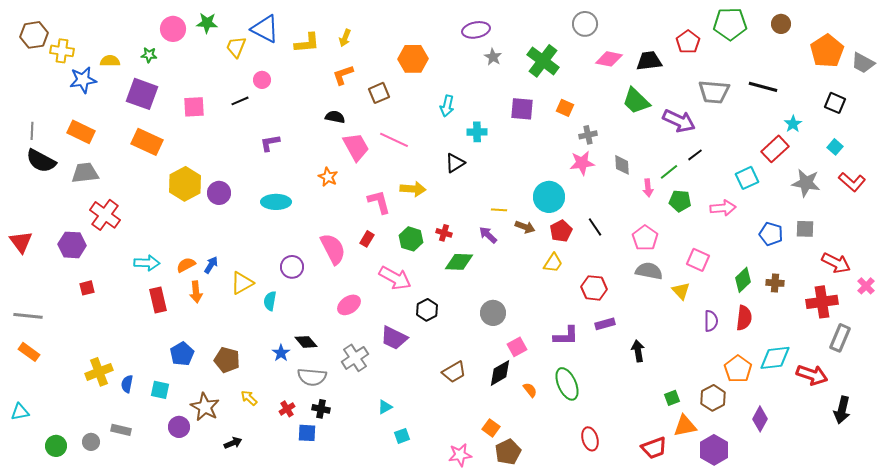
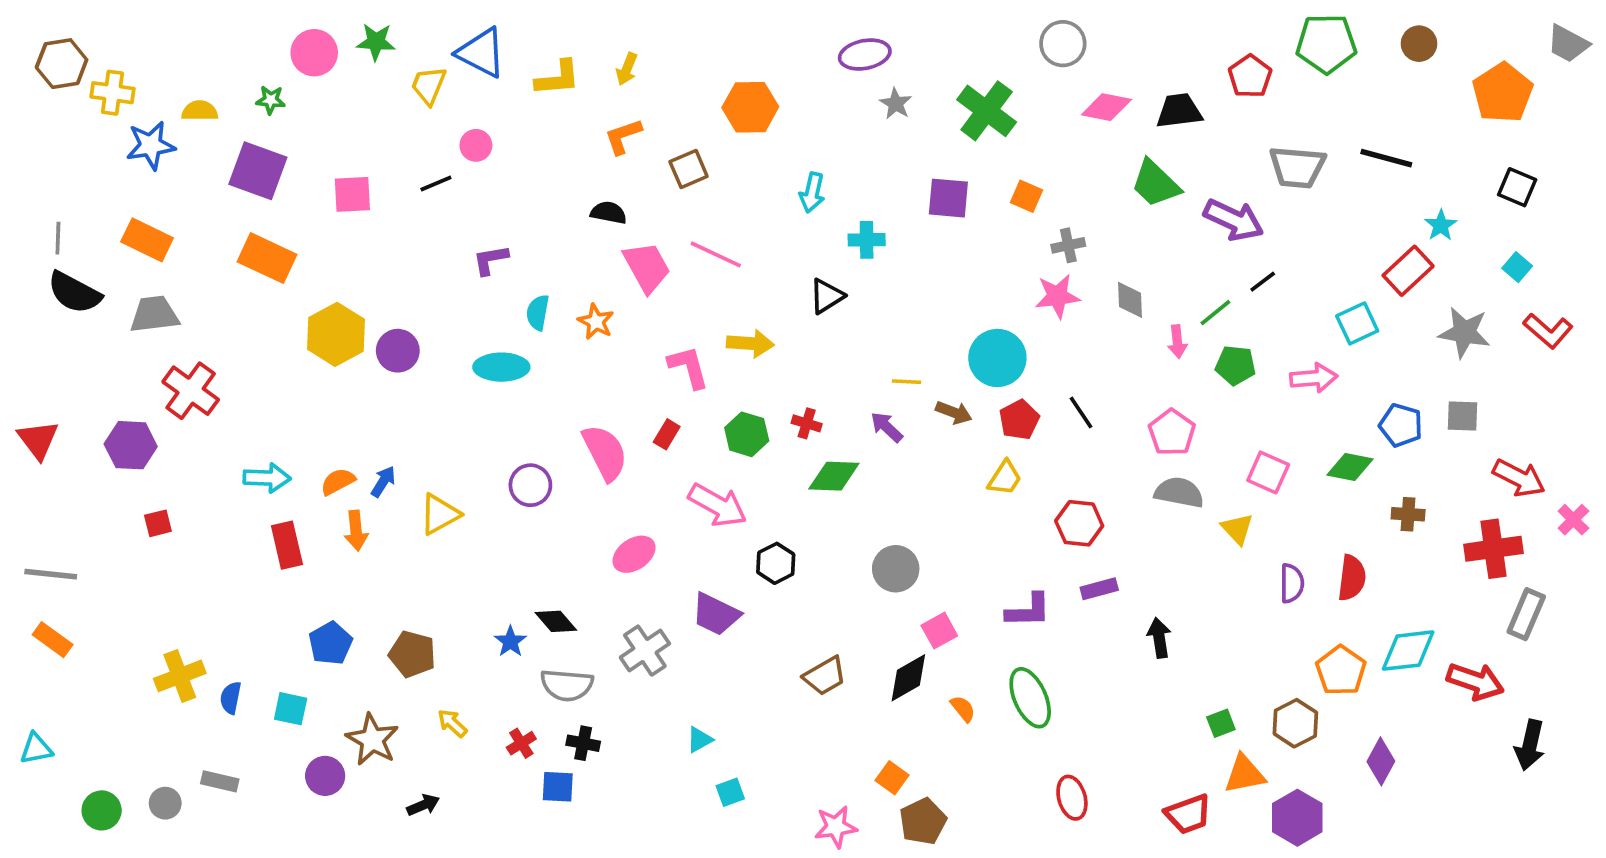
gray trapezoid: (863, 63) -> (1568, 44), moved
green diamond: (743, 280) -> (1350, 467), moved, turned 55
cyan semicircle: (270, 301) -> (538, 313), moved

